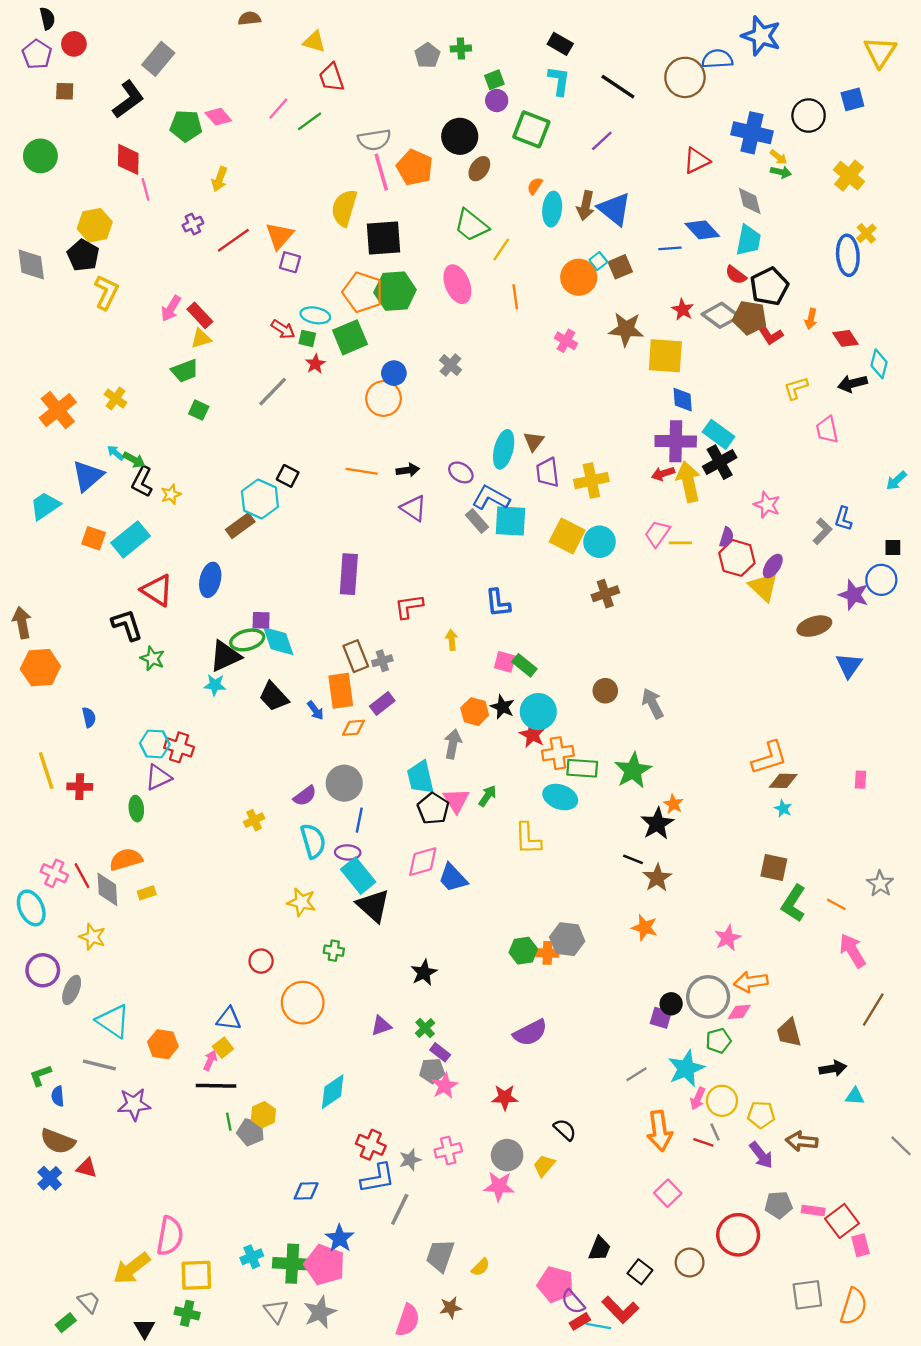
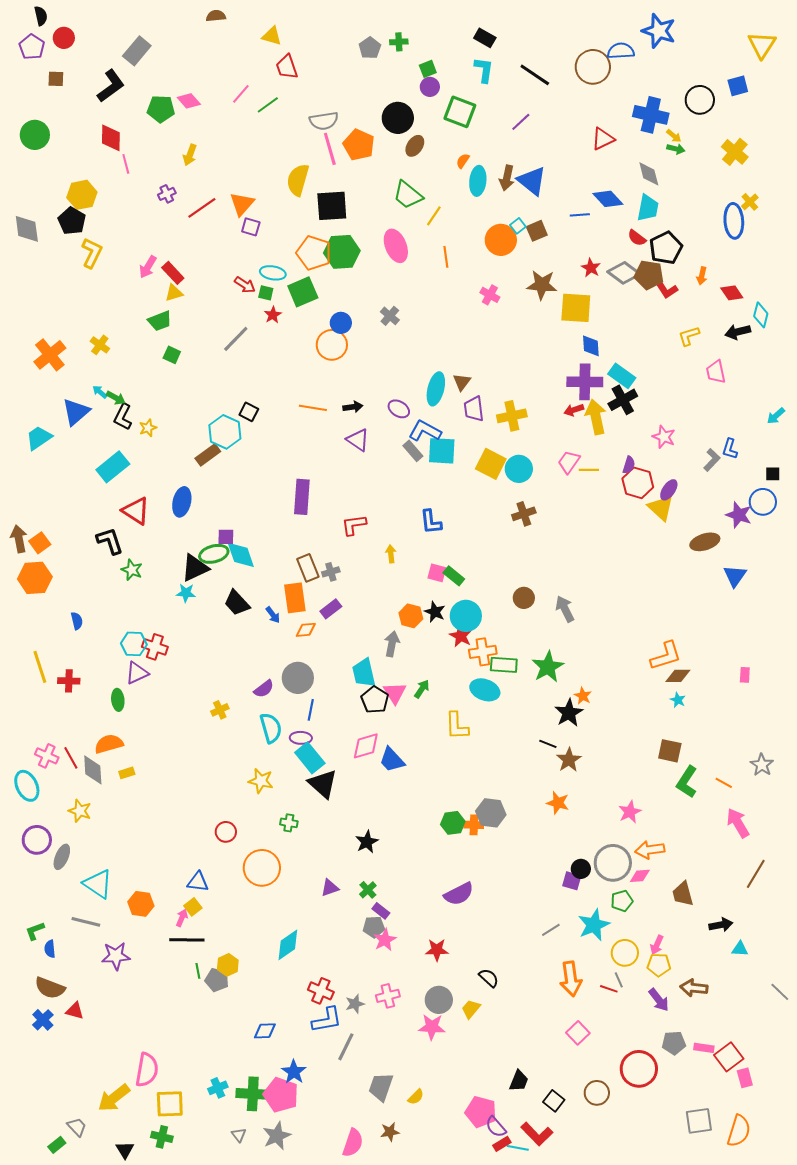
orange square: (94, 538) -> (40, 543), moved, turned 35
pink arrow: (698, 1099) -> (657, 945), moved
gray triangle: (276, 1311) -> (239, 1135), size x0.7

